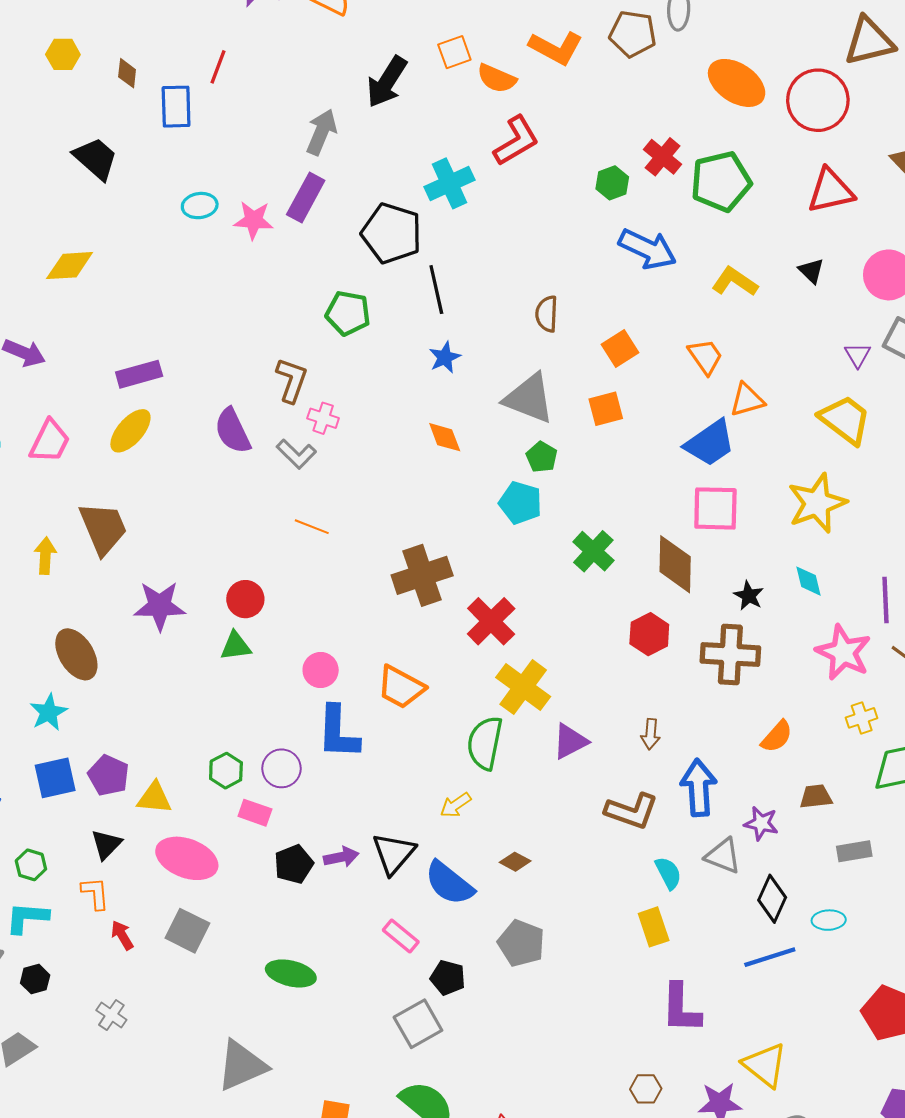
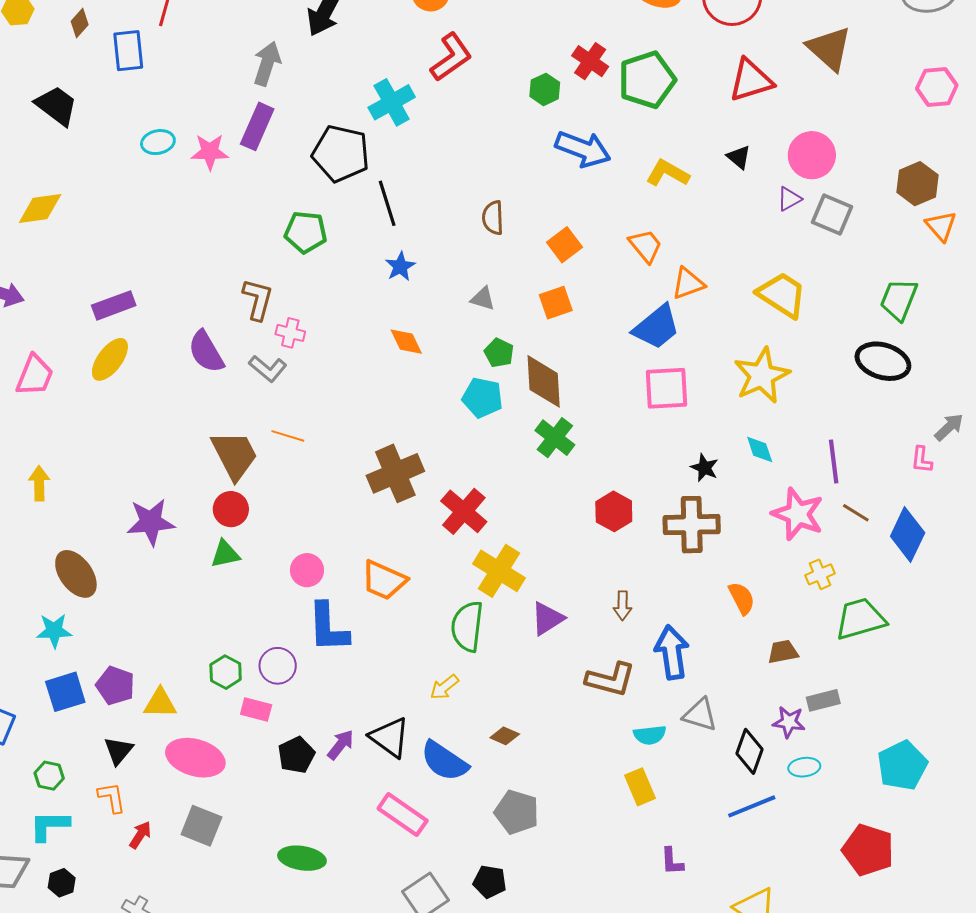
brown diamond: (127, 73) -> (80, 23), turned 40
purple triangle: (858, 355) -> (789, 199), moved, turned 36
gray triangle: (529, 398) -> (483, 299), size x0.5
brown trapezoid: (103, 528) -> (235, 455), moved
brown diamond: (675, 564) -> (544, 381), moved
cyan star: (49, 712) -> (54, 631), turned 30
orange semicircle: (777, 737) -> (742, 598), turned -64
purple star: (761, 823) -> (789, 722), moved
black triangle: (394, 853) -> (390, 737), turned -30
purple arrow: (341, 857) -> (341, 745), turned -36
cyan semicircle: (668, 873) -> (650, 735), turned 116
red arrow: (122, 935) -> (140, 835), turned 68
pink rectangle: (401, 936) -> (403, 815), size x1.4
black pentagon: (448, 978) -> (490, 882), moved
purple L-shape: (681, 1008) -> (672, 861), size x0.6

